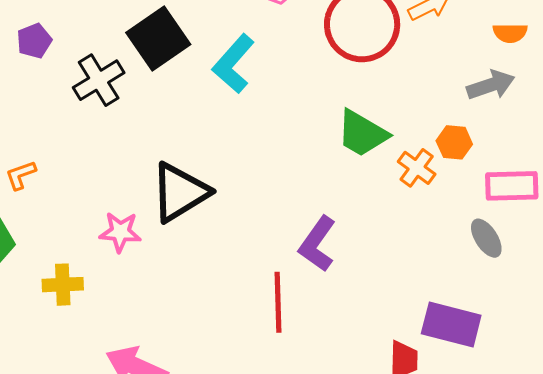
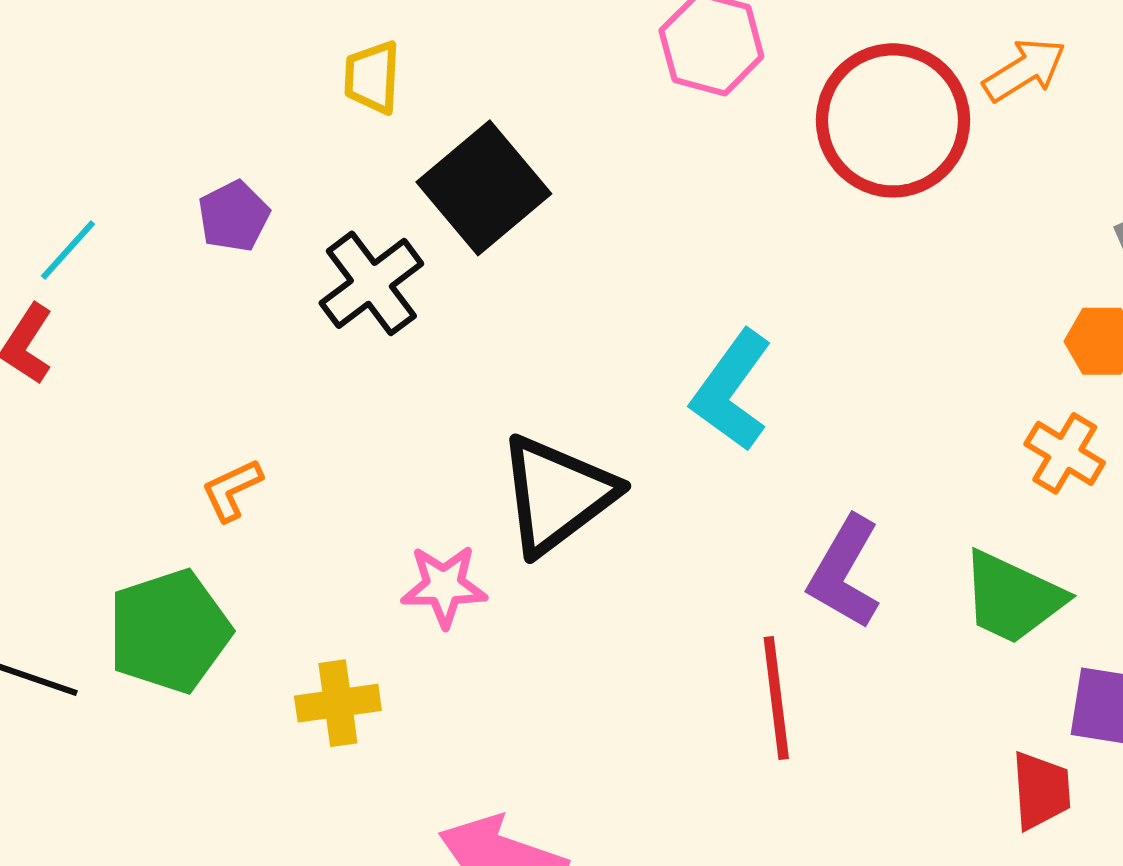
cyan L-shape: (233, 64) -> (732, 390), moved
green trapezoid: (362, 133) -> (1013, 598), moved
orange cross: (417, 168) -> (1065, 453), moved

